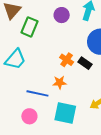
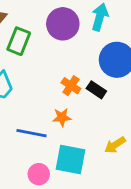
purple circle: (62, 15) -> (63, 24), size x1.5
pink circle: (29, 116) -> (39, 174), moved

